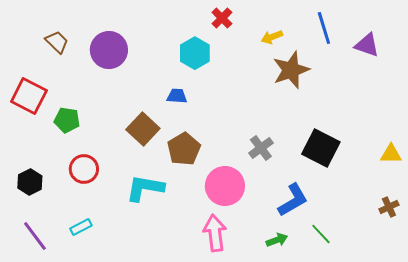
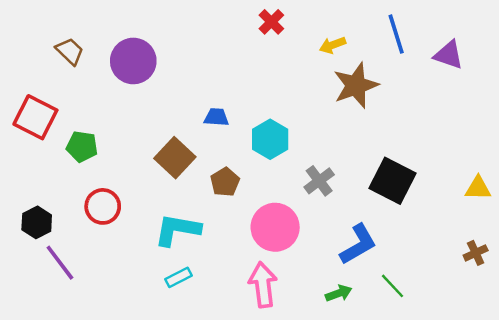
cyan hexagon: (195, 53) -> (270, 139), moved
brown pentagon: (184, 149) -> (225, 182), size x0.7
cyan rectangle: (81, 227) -> (179, 277), moved
purple line: (35, 236) -> (60, 263), moved

